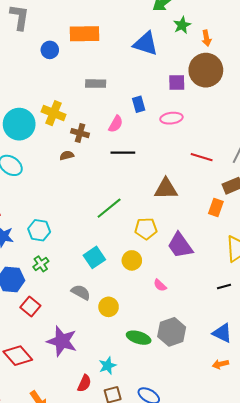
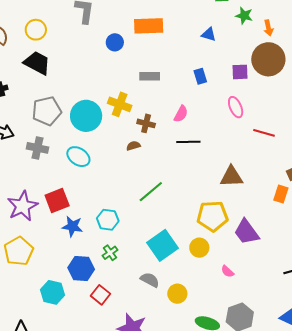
green star: (182, 25) -> (244, 16), turned -30
blue triangle: (146, 44) -> (209, 34), size x0.6
gray rectangle: (96, 84) -> (150, 76), moved
blue rectangle: (139, 104) -> (200, 76), moved
pink ellipse: (171, 118) -> (236, 107), turned 75
red line: (202, 157) -> (264, 133), moved
green line: (109, 208) -> (151, 192), moved
yellow pentagon: (146, 229) -> (213, 216), size x1.4
cyan square: (94, 257) -> (163, 245), size x1.4

